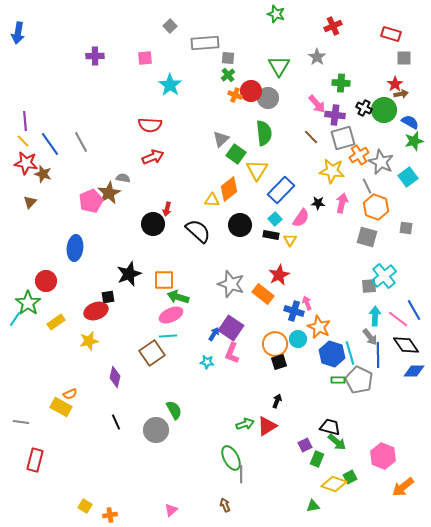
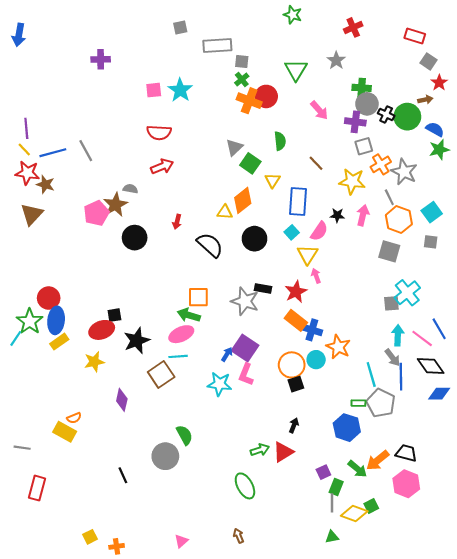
gray square: (170, 26) -> (180, 27), turned 32
pink square: (145, 58) -> (154, 90), moved
gray square: (404, 58) -> (429, 61), turned 35
red star: (395, 84) -> (439, 83), moved
orange cross: (235, 95) -> (249, 101), size x1.6
gray circle: (268, 98) -> (367, 104), moved
pink arrow: (317, 104) -> (319, 110), moved
green semicircle: (264, 133) -> (280, 141), size x0.7
brown line: (311, 137) -> (316, 163), moved
gray square: (343, 138) -> (364, 146), size x0.7
blue line: (50, 144) -> (53, 153), turned -70
yellow triangle: (257, 170) -> (273, 180), size x0.7
cyan square: (408, 177) -> (432, 212), moved
blue rectangle: (281, 190) -> (298, 202), turned -40
brown triangle: (30, 202) -> (32, 214), size x1.6
black circle: (153, 224) -> (135, 238), moved
black rectangle: (271, 235) -> (263, 289), moved
yellow triangle: (290, 240) -> (308, 255), size x1.5
blue ellipse: (75, 248) -> (56, 320), moved
black star: (129, 274) -> (137, 341), moved
orange square: (164, 280) -> (198, 297), moved
orange rectangle: (263, 294) -> (296, 320), moved
pink arrow: (307, 303) -> (316, 276), moved
blue hexagon: (332, 354) -> (347, 428), moved
cyan star: (207, 362) -> (219, 384), size x1.6
black line: (116, 422) -> (123, 475), moved
black trapezoid: (330, 427) -> (406, 453), moved
gray line: (241, 474) -> (332, 503), moved
orange arrow: (403, 487) -> (378, 460), moved
yellow square: (85, 506) -> (90, 537), turned 32

